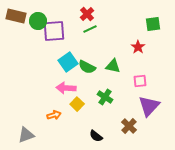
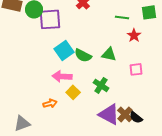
green line: (90, 29) -> (122, 17), moved, turned 32
purple triangle: (149, 106) -> (109, 114), moved, turned -45
black semicircle: (96, 136) -> (136, 117), moved

